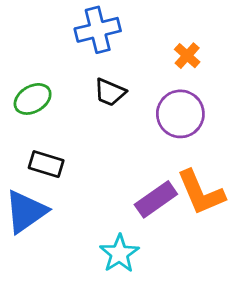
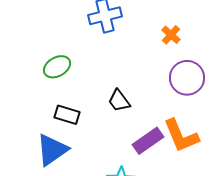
black trapezoid: (110, 92) -> (119, 101), moved, turned 30
purple circle: (180, 114) -> (187, 78), moved

